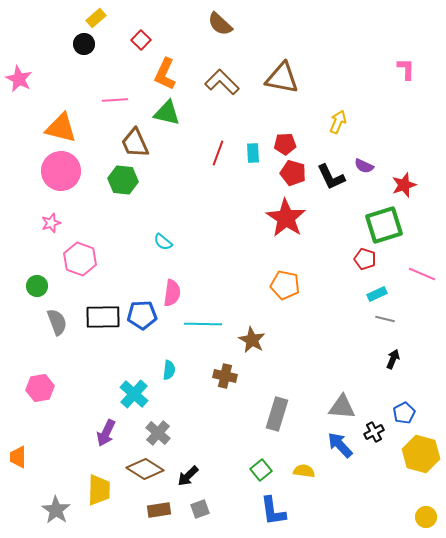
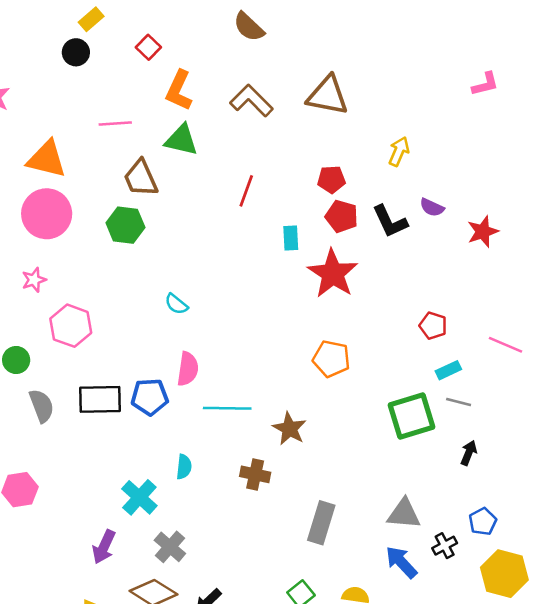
pink L-shape: (406, 69) -> (485, 84), turned 75
cyan rectangle: (253, 153) -> (291, 238), moved
green square: (384, 225) -> (412, 416), moved

